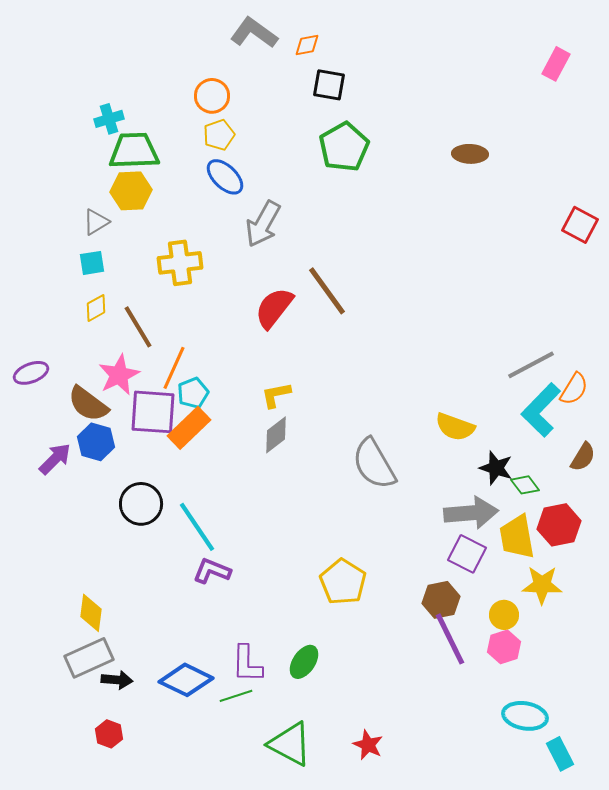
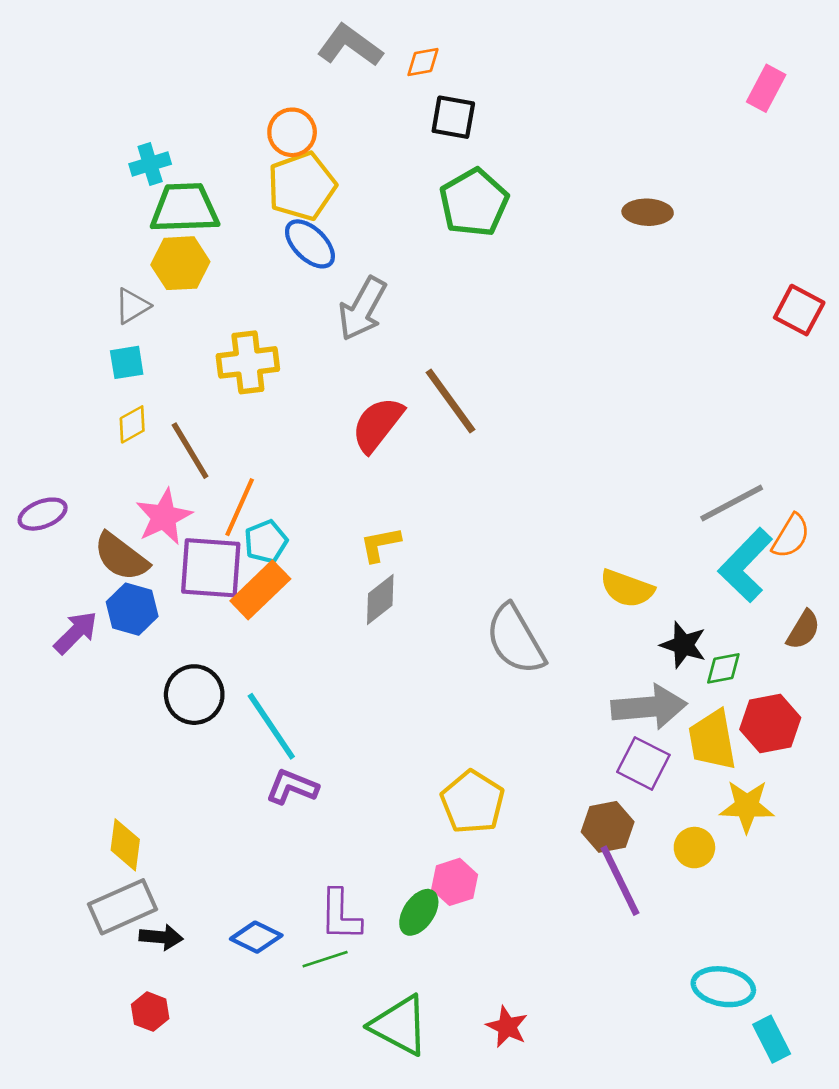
yellow pentagon: (219, 135) -> (302, 186), size x1.6
green diamond: (525, 485) -> (723, 668), turned -64
pink hexagon: (504, 647) -> (455, 882), moved
blue diamond: (186, 680) -> (256, 937), size x0.7

